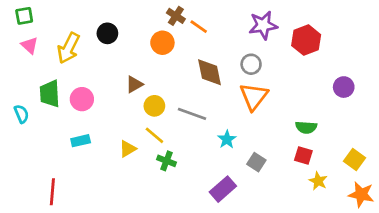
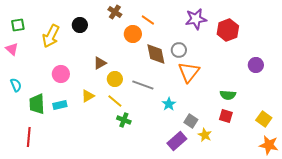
green square: (24, 16) -> (18, 25), moved
brown cross: (176, 16) -> (115, 12), moved
orange circle: (162, 43) -> (133, 34), moved
pink triangle: (30, 45) -> (12, 49), moved
gray circle: (251, 64) -> (179, 50), moved
green trapezoid: (50, 94) -> (37, 104), moved
yellow triangle: (128, 149) -> (88, 96), moved
yellow star: (318, 181) -> (205, 135), moved
purple rectangle: (223, 189) -> (177, 141), moved
red line: (52, 192) -> (29, 137), moved

